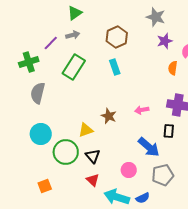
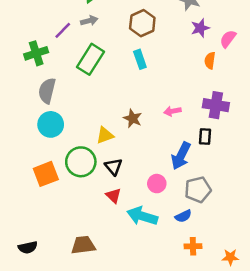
cyan circle: (41, 134) -> (51, 124), moved
blue arrow: (149, 147) -> (181, 156), turned 75
orange square: (45, 186) -> (46, 174), moved, size x1.5
blue semicircle: (143, 198) -> (183, 216), moved

